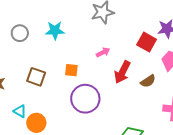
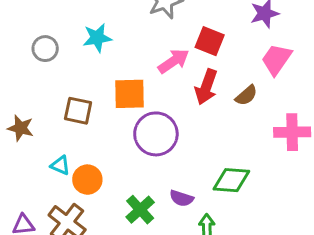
red square: (147, 42) -> (210, 41), moved
pink arrow: (103, 52) -> (174, 61), size x1.5
orange square: (71, 70) -> (130, 94), size x1.6

